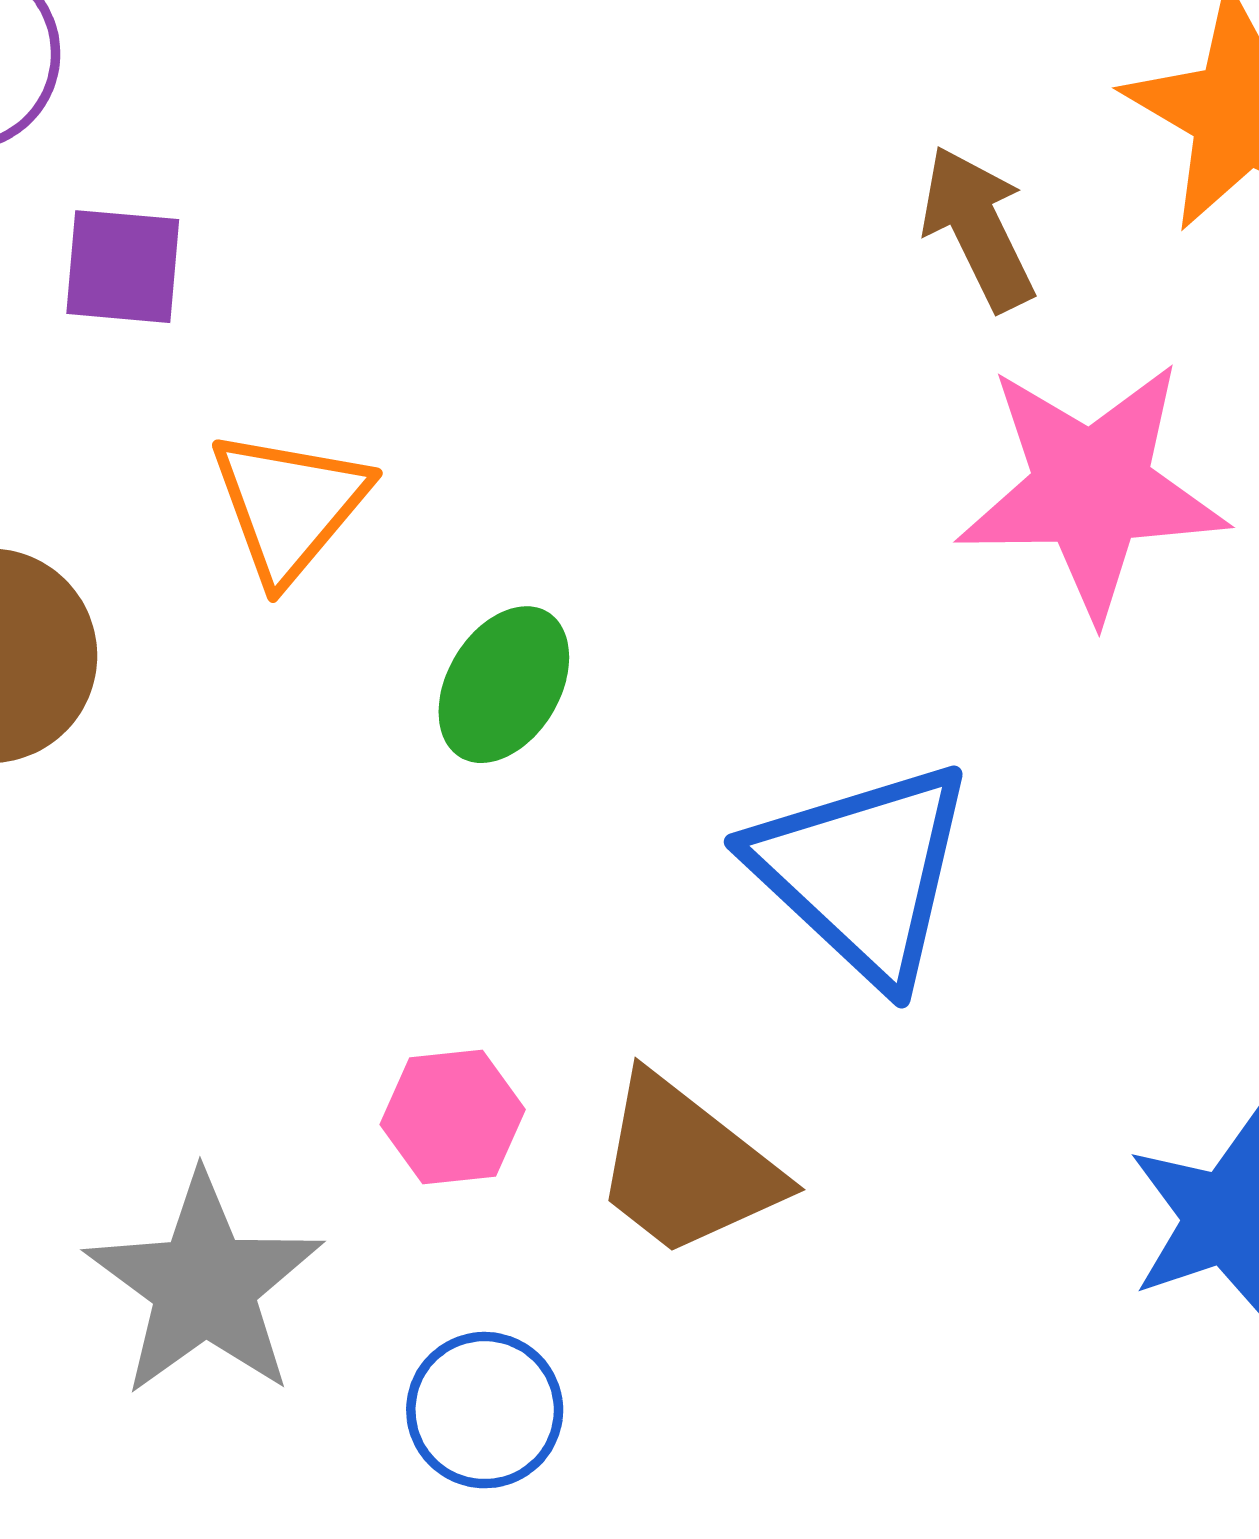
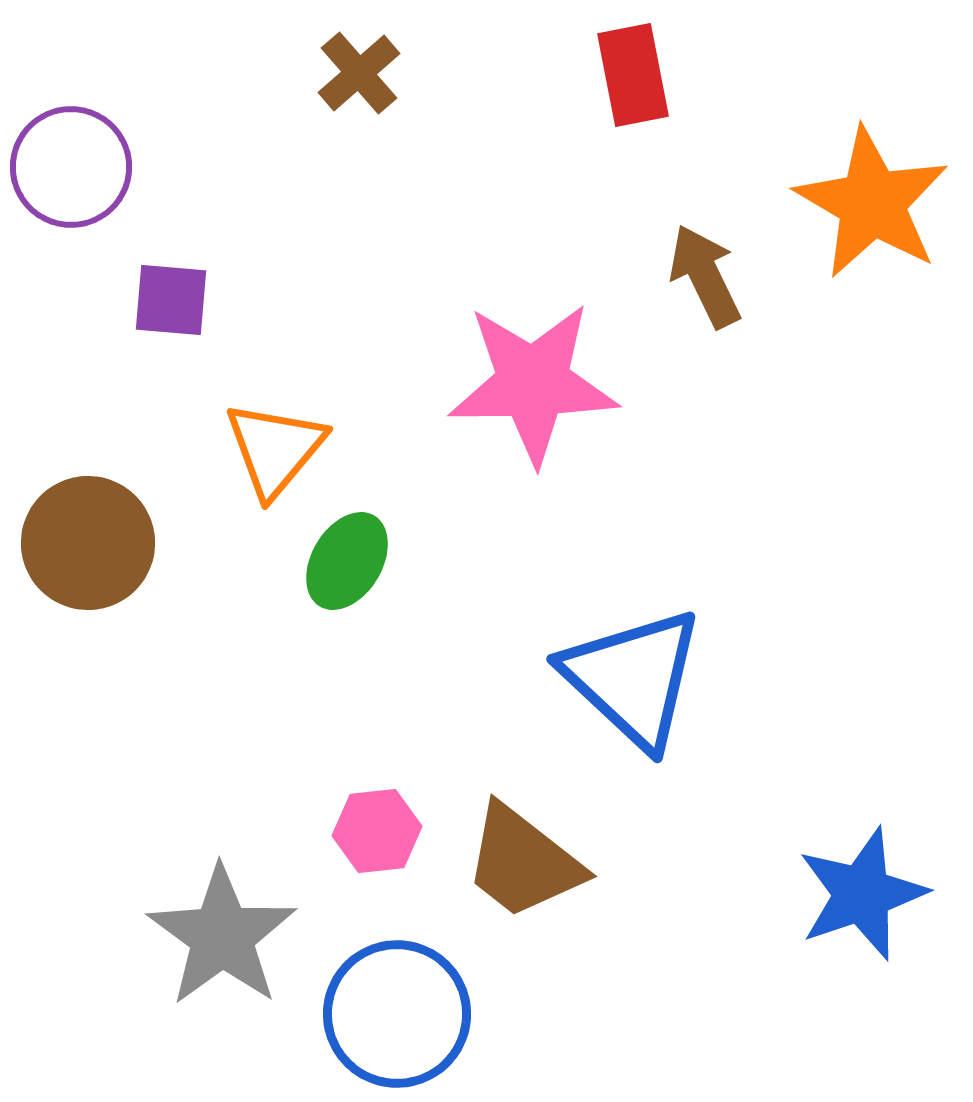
pink star: (1092, 489) -> (533, 383), moved
green ellipse: (504, 685) -> (347, 561), moved
blue circle: (485, 1410) -> (397, 1014), size x1.5

